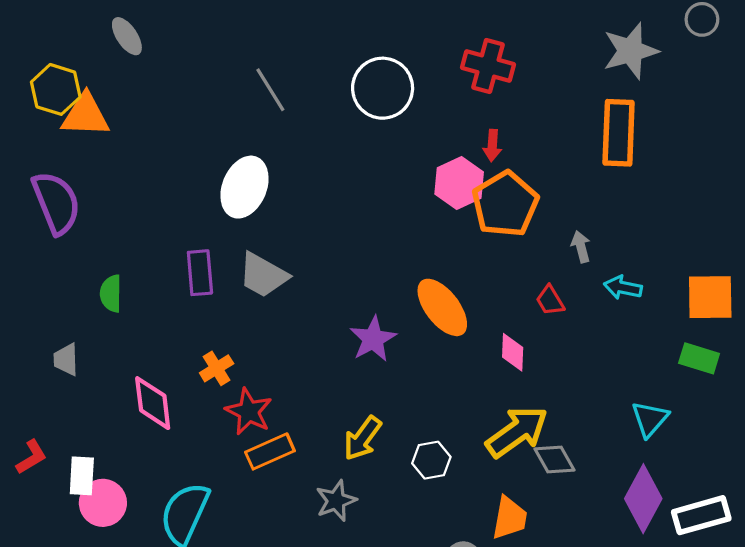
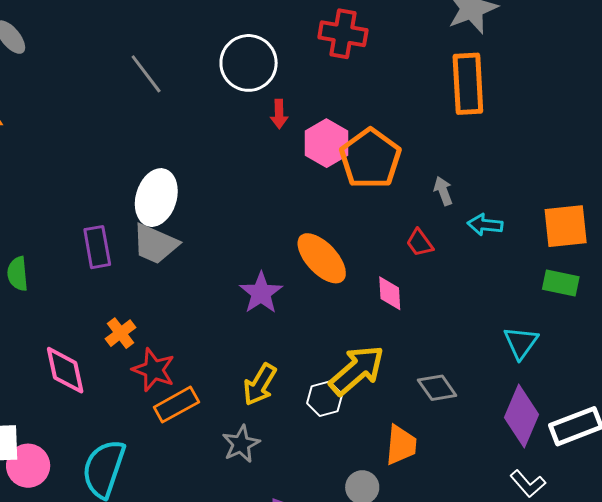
red arrow: (492, 145) -> (279, 114), moved
white ellipse: (244, 187) -> (156, 198), moved
yellow arrow: (517, 432) -> (357, 370), moved

